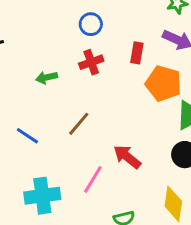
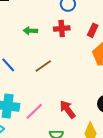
red arrow: (127, 157) -> (68, 109), moved
pink line: (93, 179) -> (34, 111), moved

